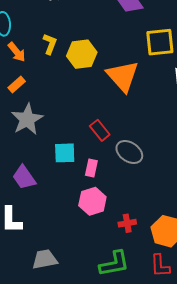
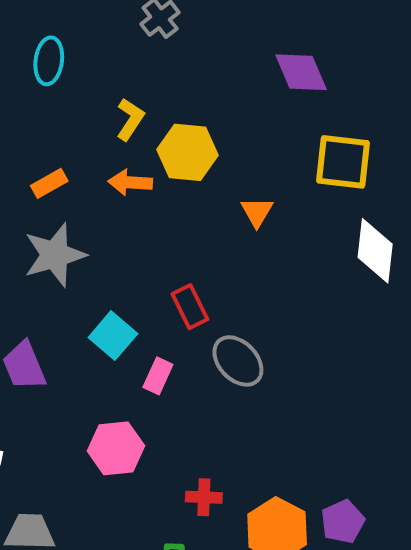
orange arrow: (17, 52) -> (130, 182), moved, turned 120
orange triangle: (123, 76) -> (257, 212), size x0.5
cyan square: (65, 153) -> (113, 336), turned 30
pink hexagon: (92, 201) -> (116, 448), moved

